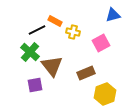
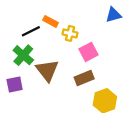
pink square: (101, 43) -> (88, 52), moved
purple square: (35, 85) -> (15, 85), moved

